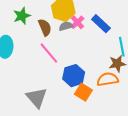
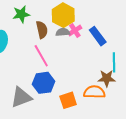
blue hexagon: (74, 76) -> (44, 83), moved
orange square: (83, 92) -> (68, 100), turned 30
gray triangle: (37, 98) -> (21, 97), turned 40

